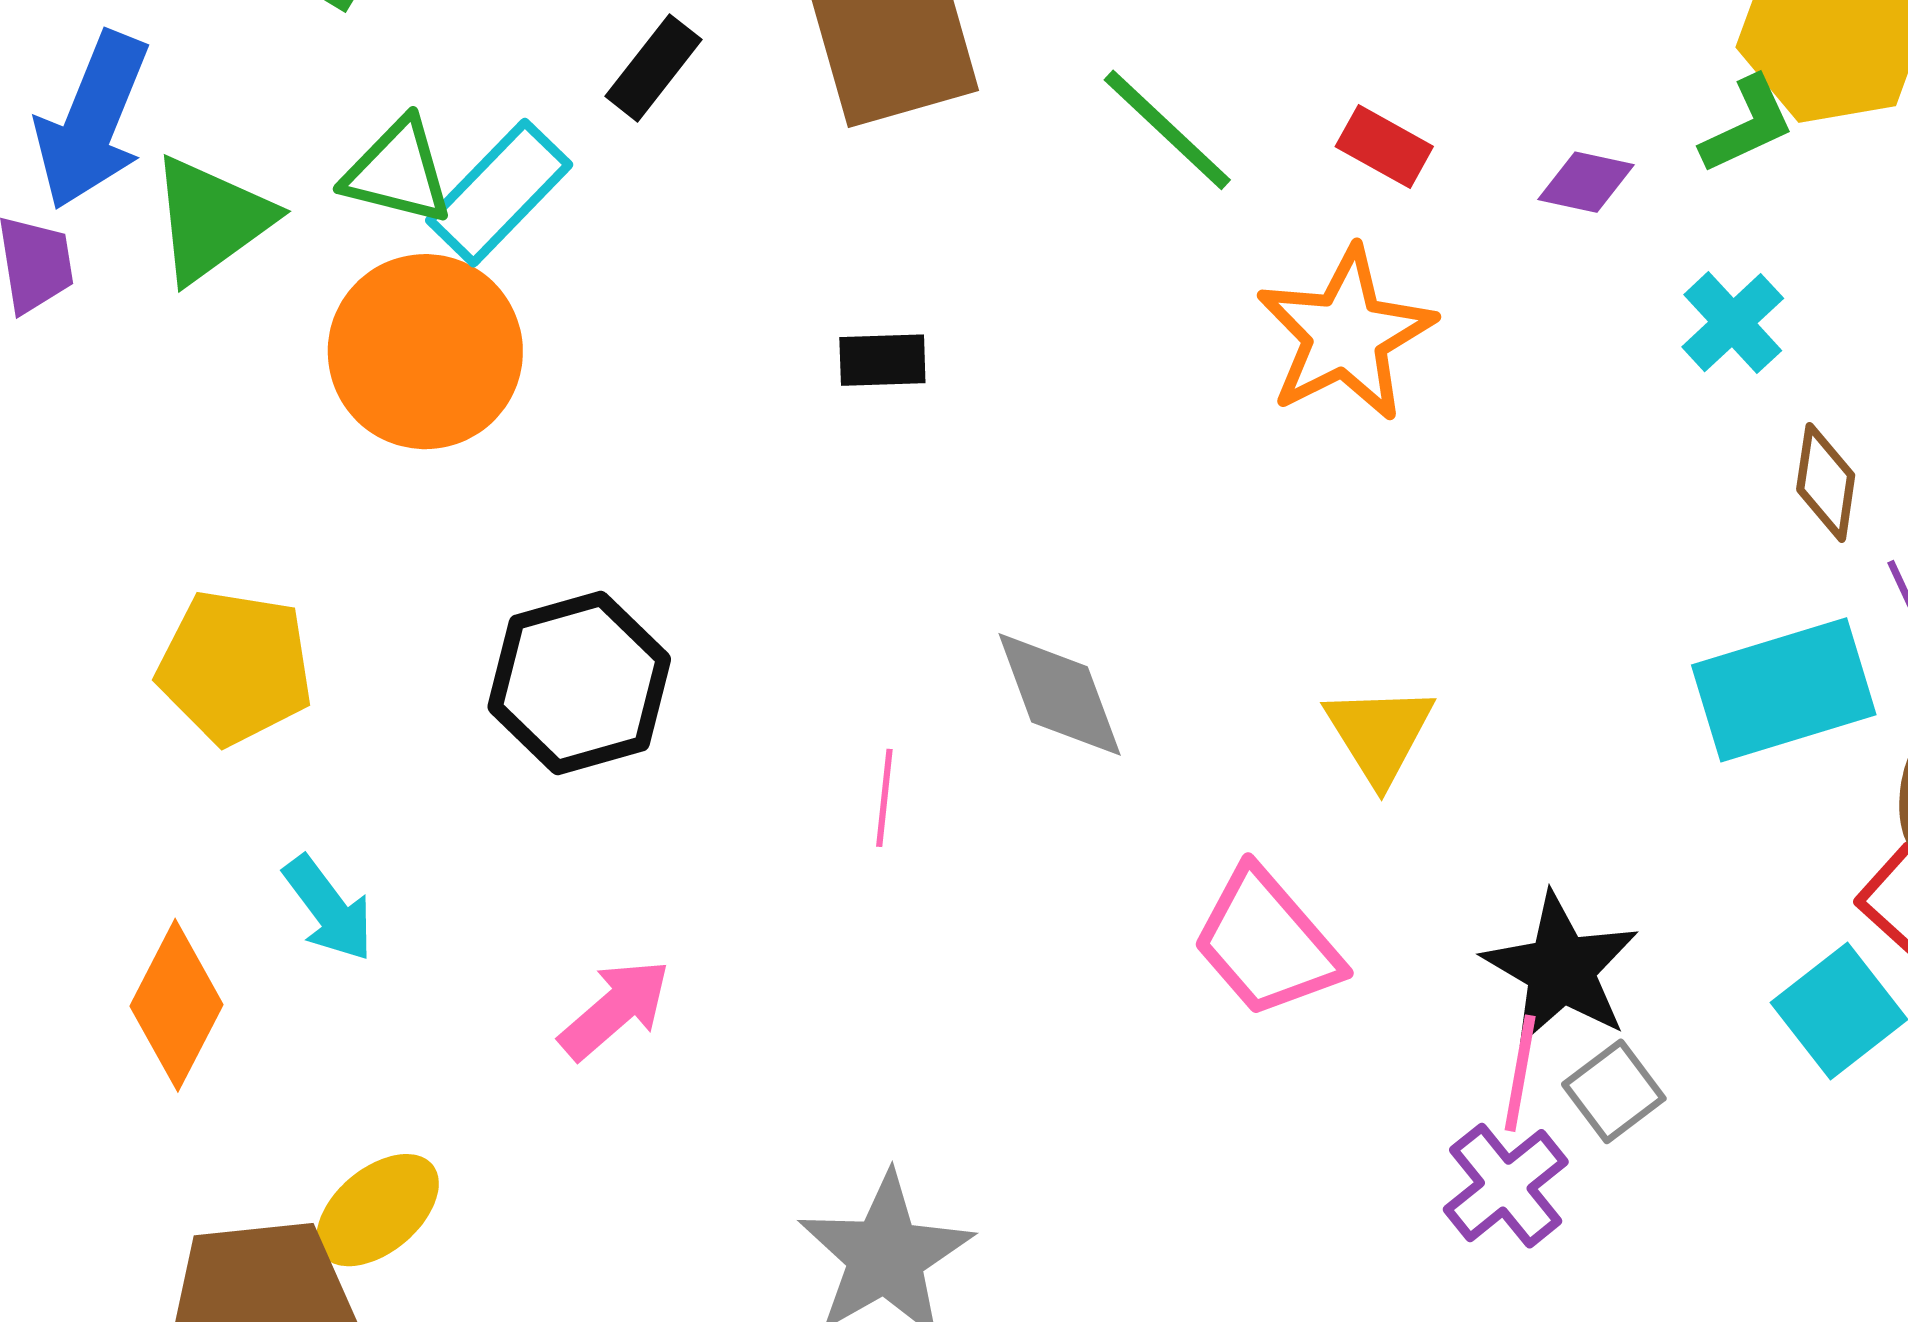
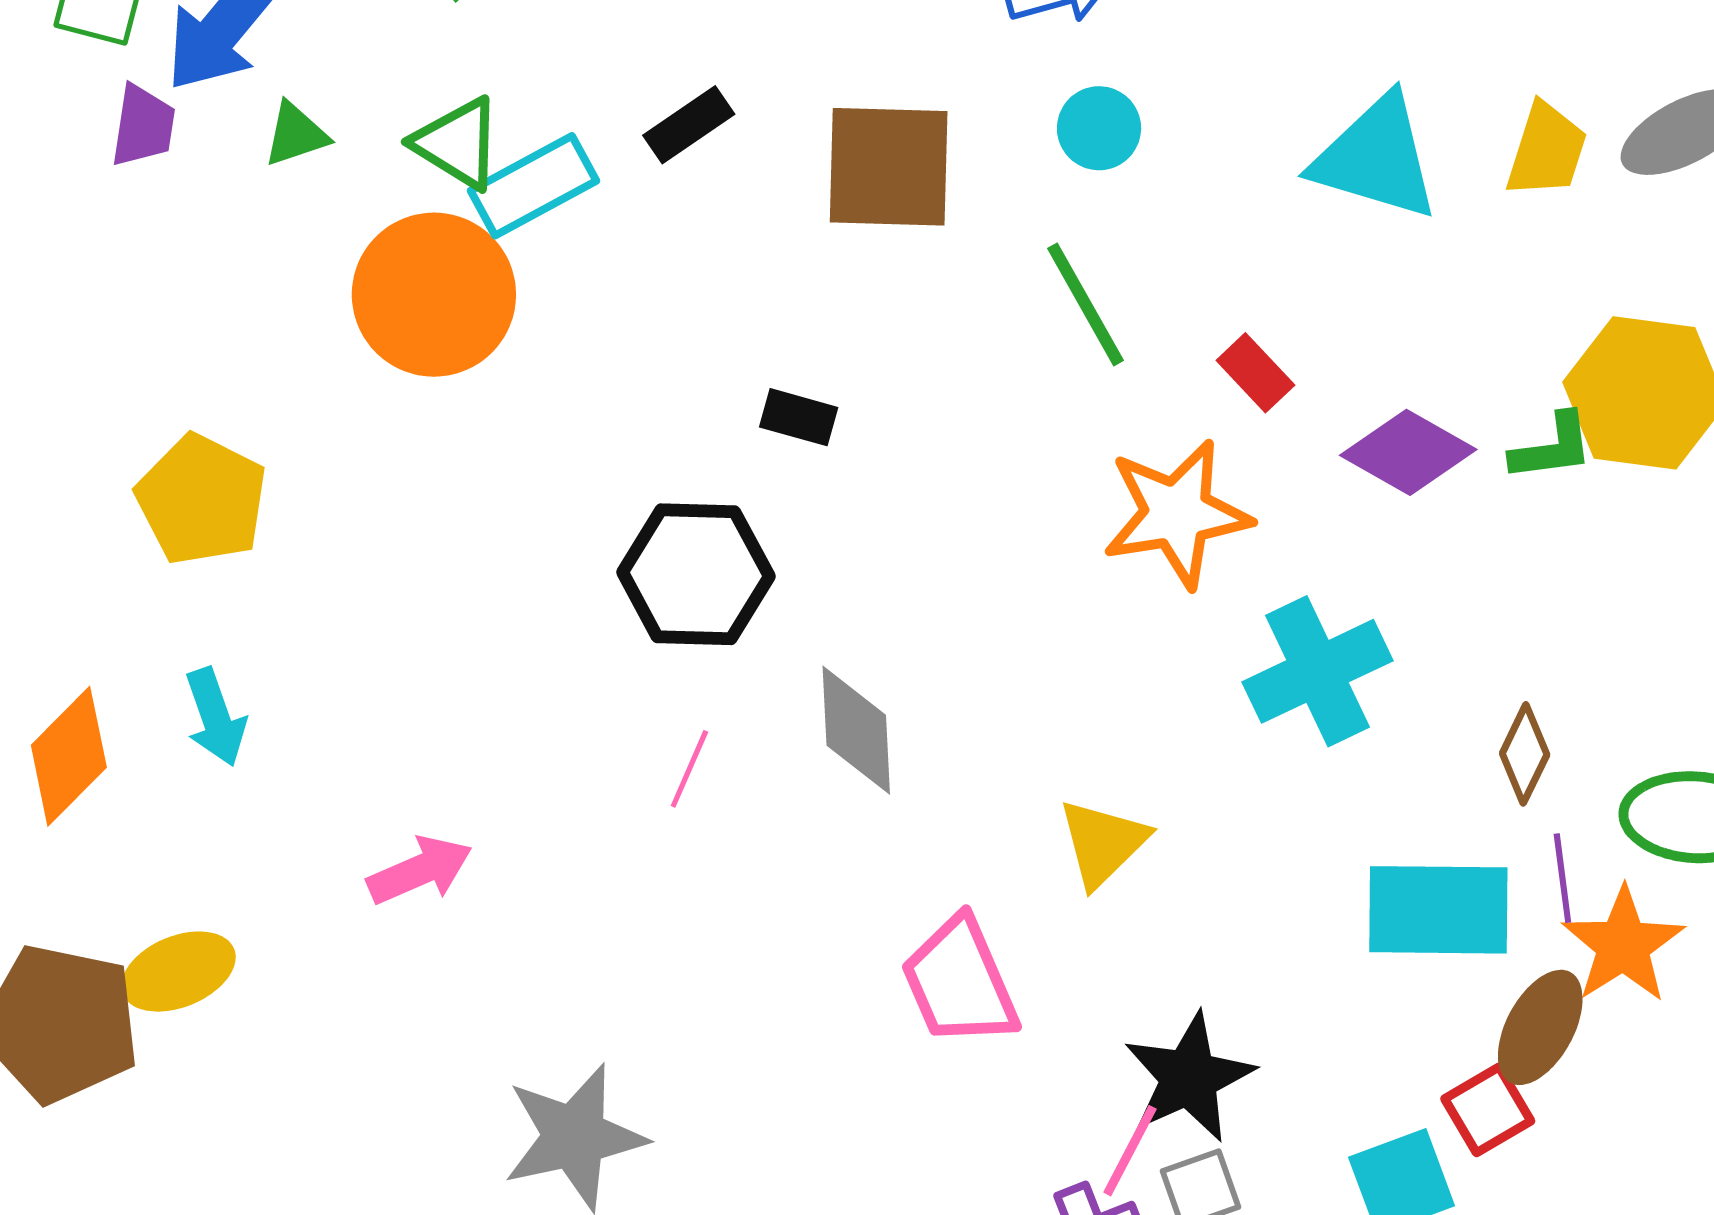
purple diamond: (1586, 182) -> (1408, 452), size x1.6
green triangle: (211, 219) -> (296, 134), size x0.6
cyan cross: (1733, 323) -> (1318, 671), moved, size x1.6
black hexagon: (579, 683) -> (696, 574), moved

